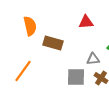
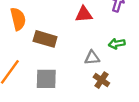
gray square: (76, 77) -> (46, 79), moved

